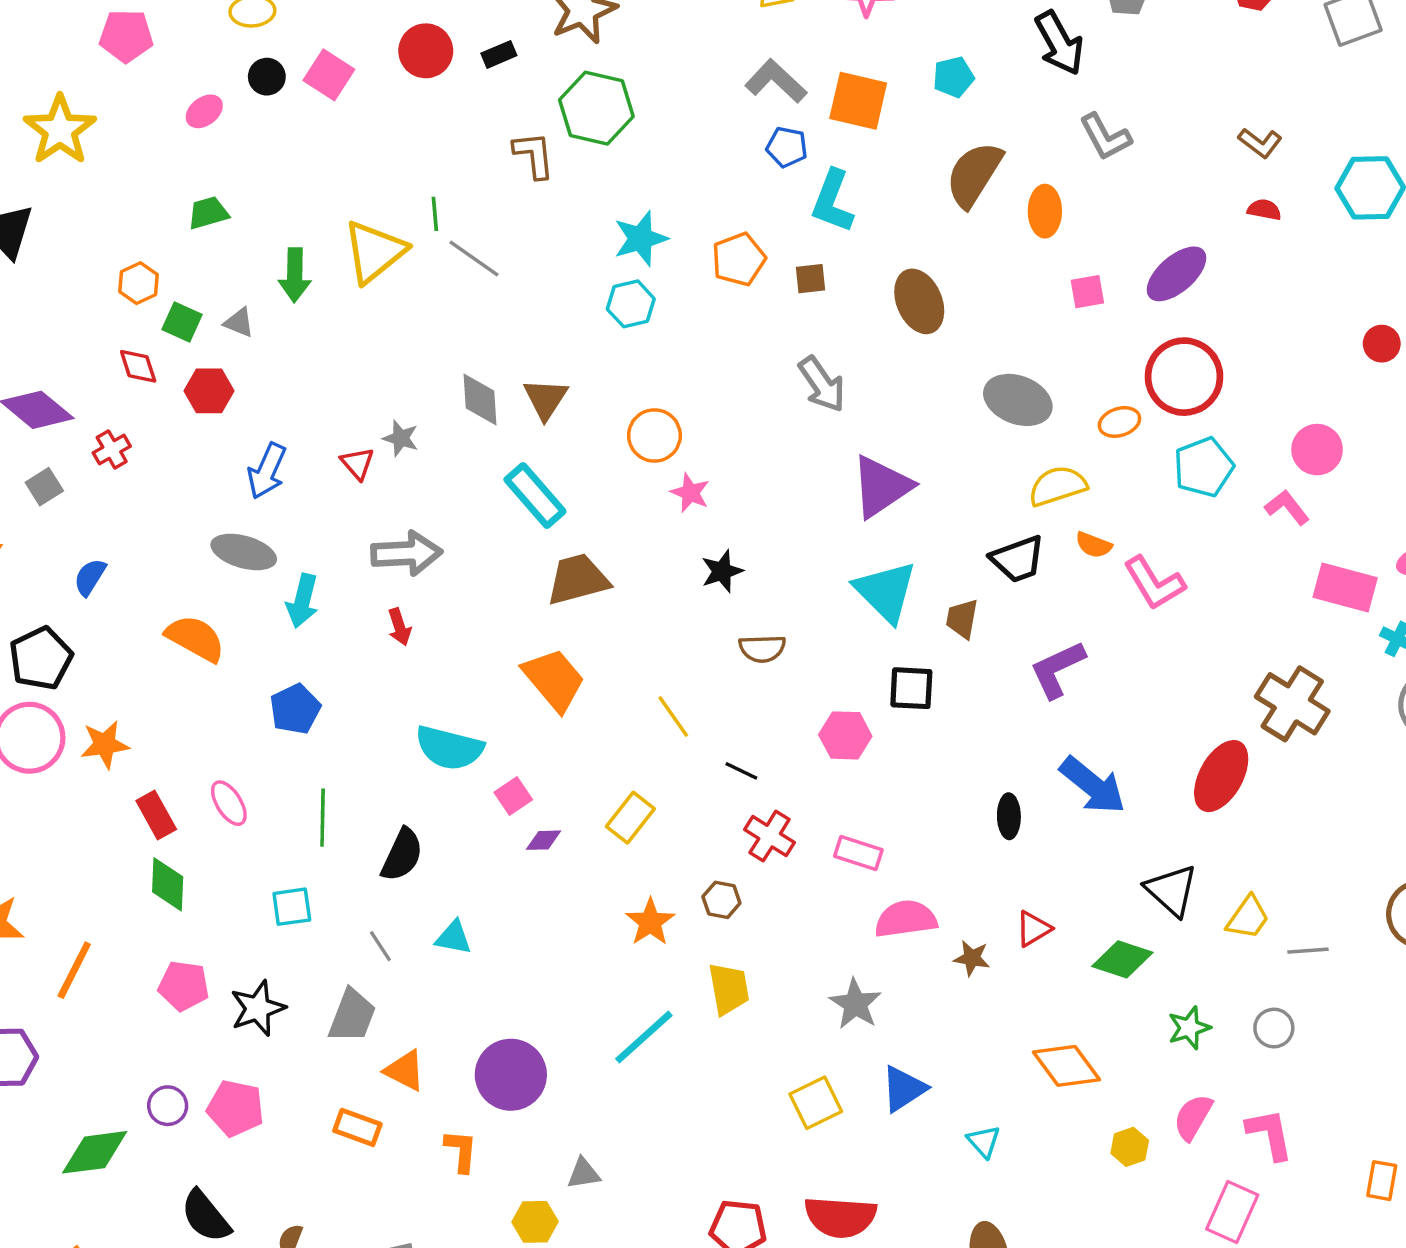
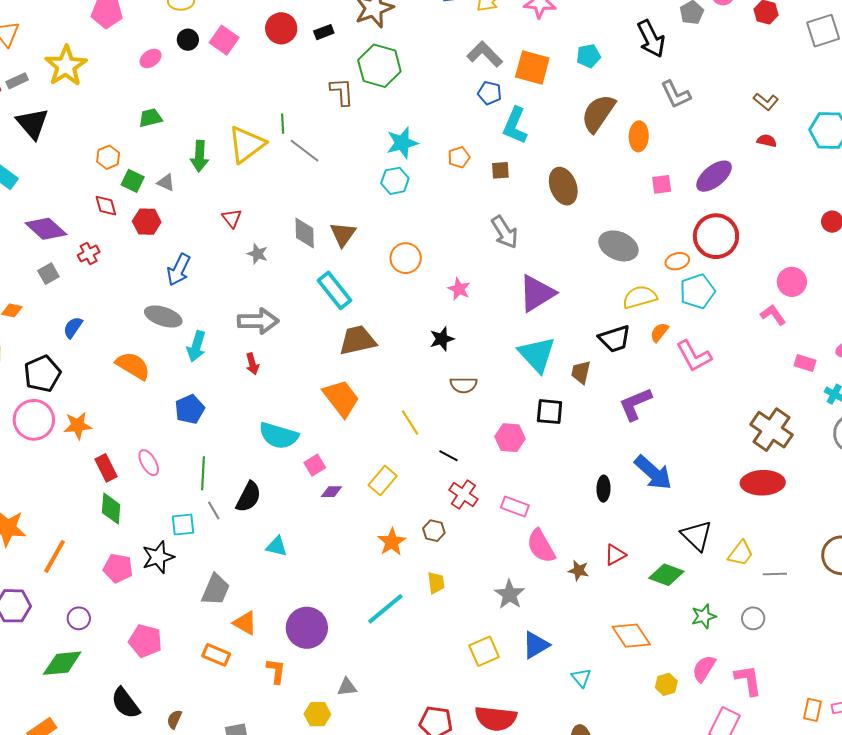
orange pentagon: (739, 259) -> (459, 157), size x0.7
red triangle: (357, 463) -> (232, 218), moved
cyan pentagon: (1204, 467) -> (697, 291), moved
pink star: (690, 493) -> (459, 289), moved
orange semicircle: (1094, 545) -> (659, 332), turned 105
pink rectangle: (1345, 587) -> (805, 363), size x0.6
red ellipse: (1221, 776) -> (763, 483), moved, turned 57
pink semicircle: (906, 919) -> (541, 546), turned -114
gray line: (380, 946) -> (214, 510), moved
yellow trapezoid: (729, 989) -> (436, 583), size x0.7
black star: (258, 1008) -> (158, 557), moved
purple circle: (168, 1106) -> (79, 618), moved

